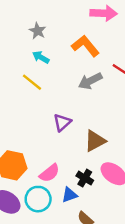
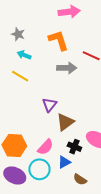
orange L-shape: (85, 46) -> (58, 40), turned 30
gray arrow: (90, 81) -> (67, 68), turned -144
brown triangle: (95, 141) -> (65, 122), moved

